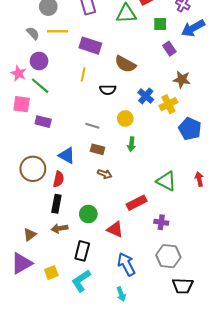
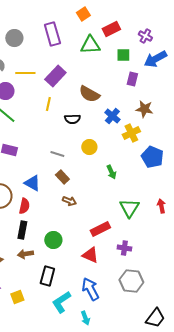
yellow line: (57, 31) -> (25, 73), moved
purple rectangle: (90, 46) -> (55, 76), turned -65
purple rectangle: (169, 49) -> (132, 79), turned 48
blue cross: (146, 96) -> (112, 116), moved
green arrow: (131, 144) -> (111, 172), moved, turned -32
brown rectangle: (98, 149) -> (62, 177), turned 32
green triangle: (166, 181) -> (129, 208), turned 35
red triangle: (115, 229) -> (90, 255), moved
cyan L-shape: (81, 281) -> (61, 302), moved
black trapezoid: (183, 286) -> (155, 318), moved, turned -55

